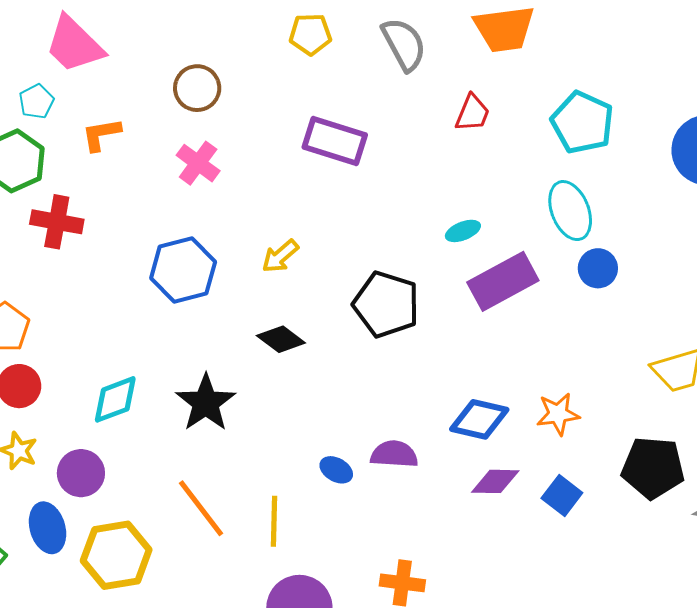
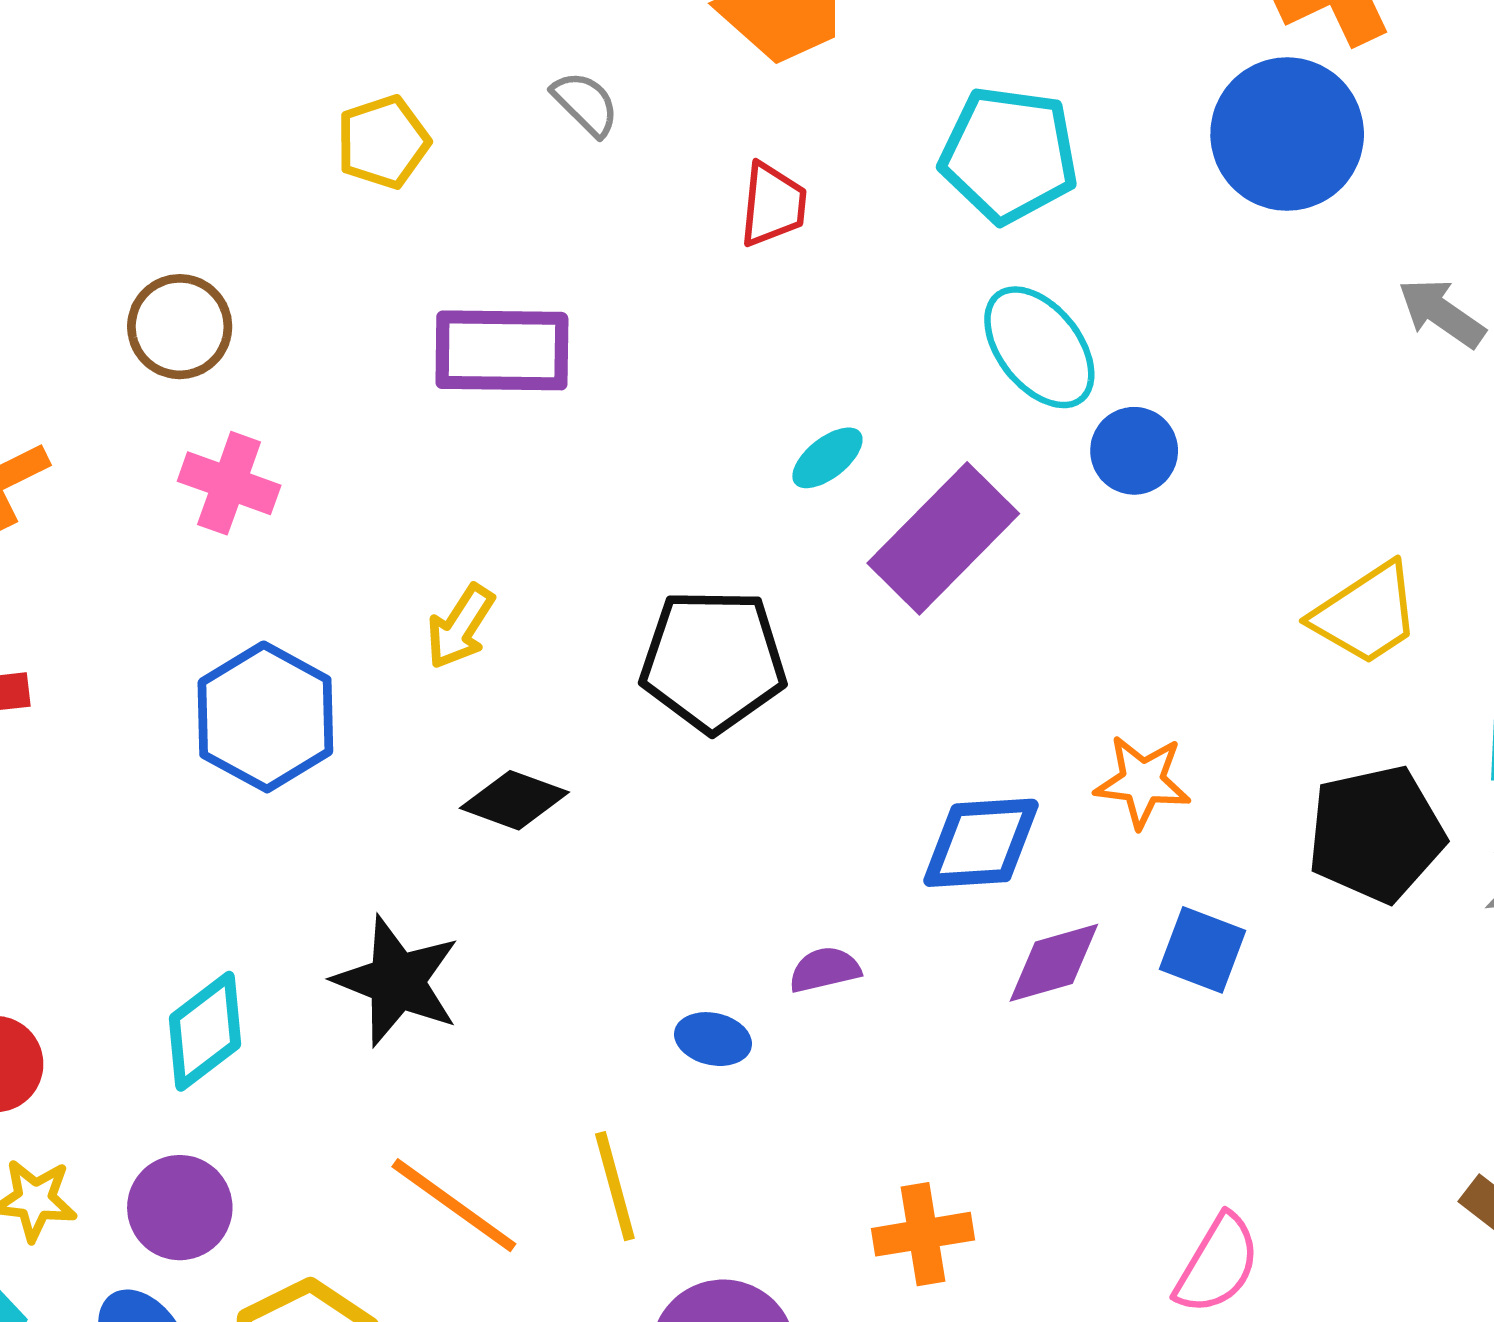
gray semicircle: (404, 44) -> (585, 104), size x0.6
orange star: (558, 414) -> (1143, 782), turned 30
purple semicircle: (394, 454) -> (825, 970), size x0.7

